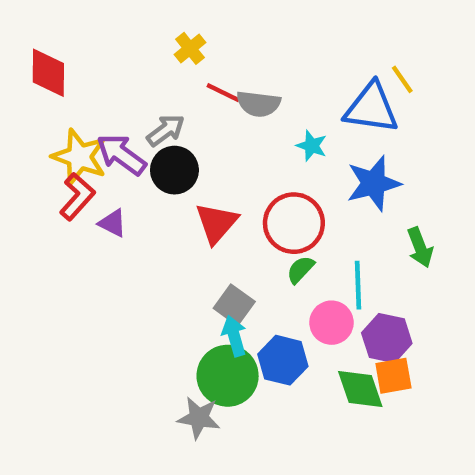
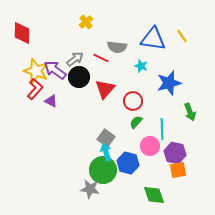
red line: (223, 93) -> (101, 58), moved
blue triangle: (371, 108) -> (153, 39), moved
red triangle: (216, 223) -> (105, 89), moved
red circle: (294, 223) -> (133, 101), size x0.7
green diamond: (360, 389) -> (154, 195), moved

